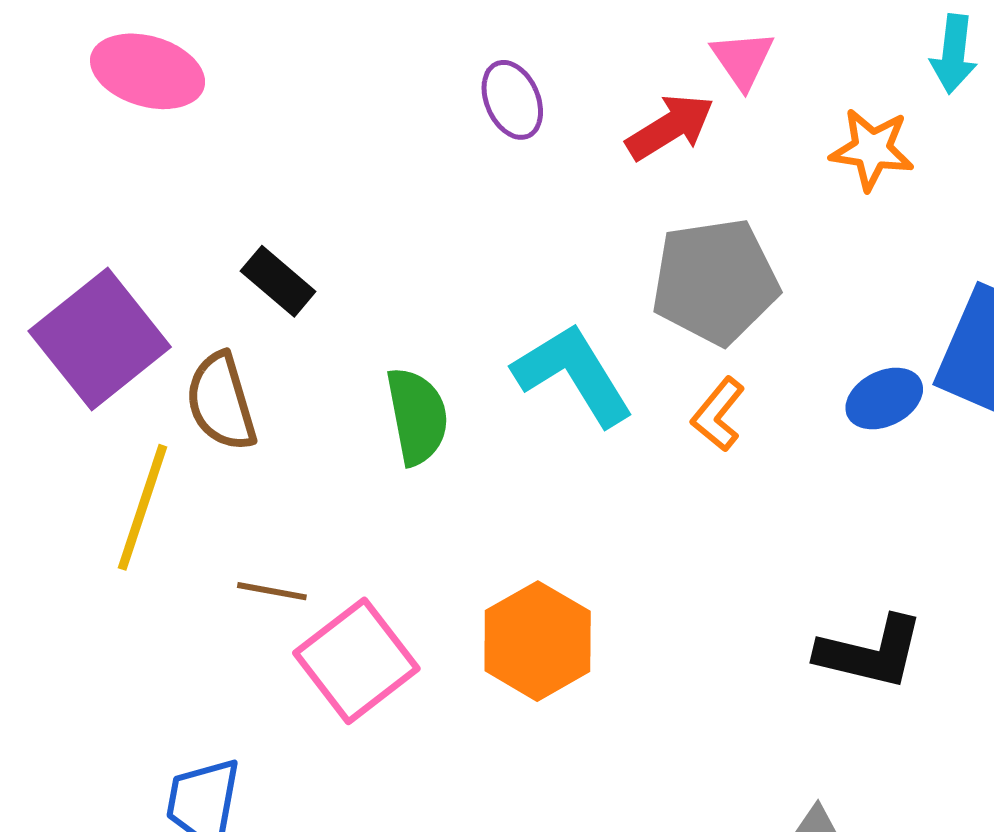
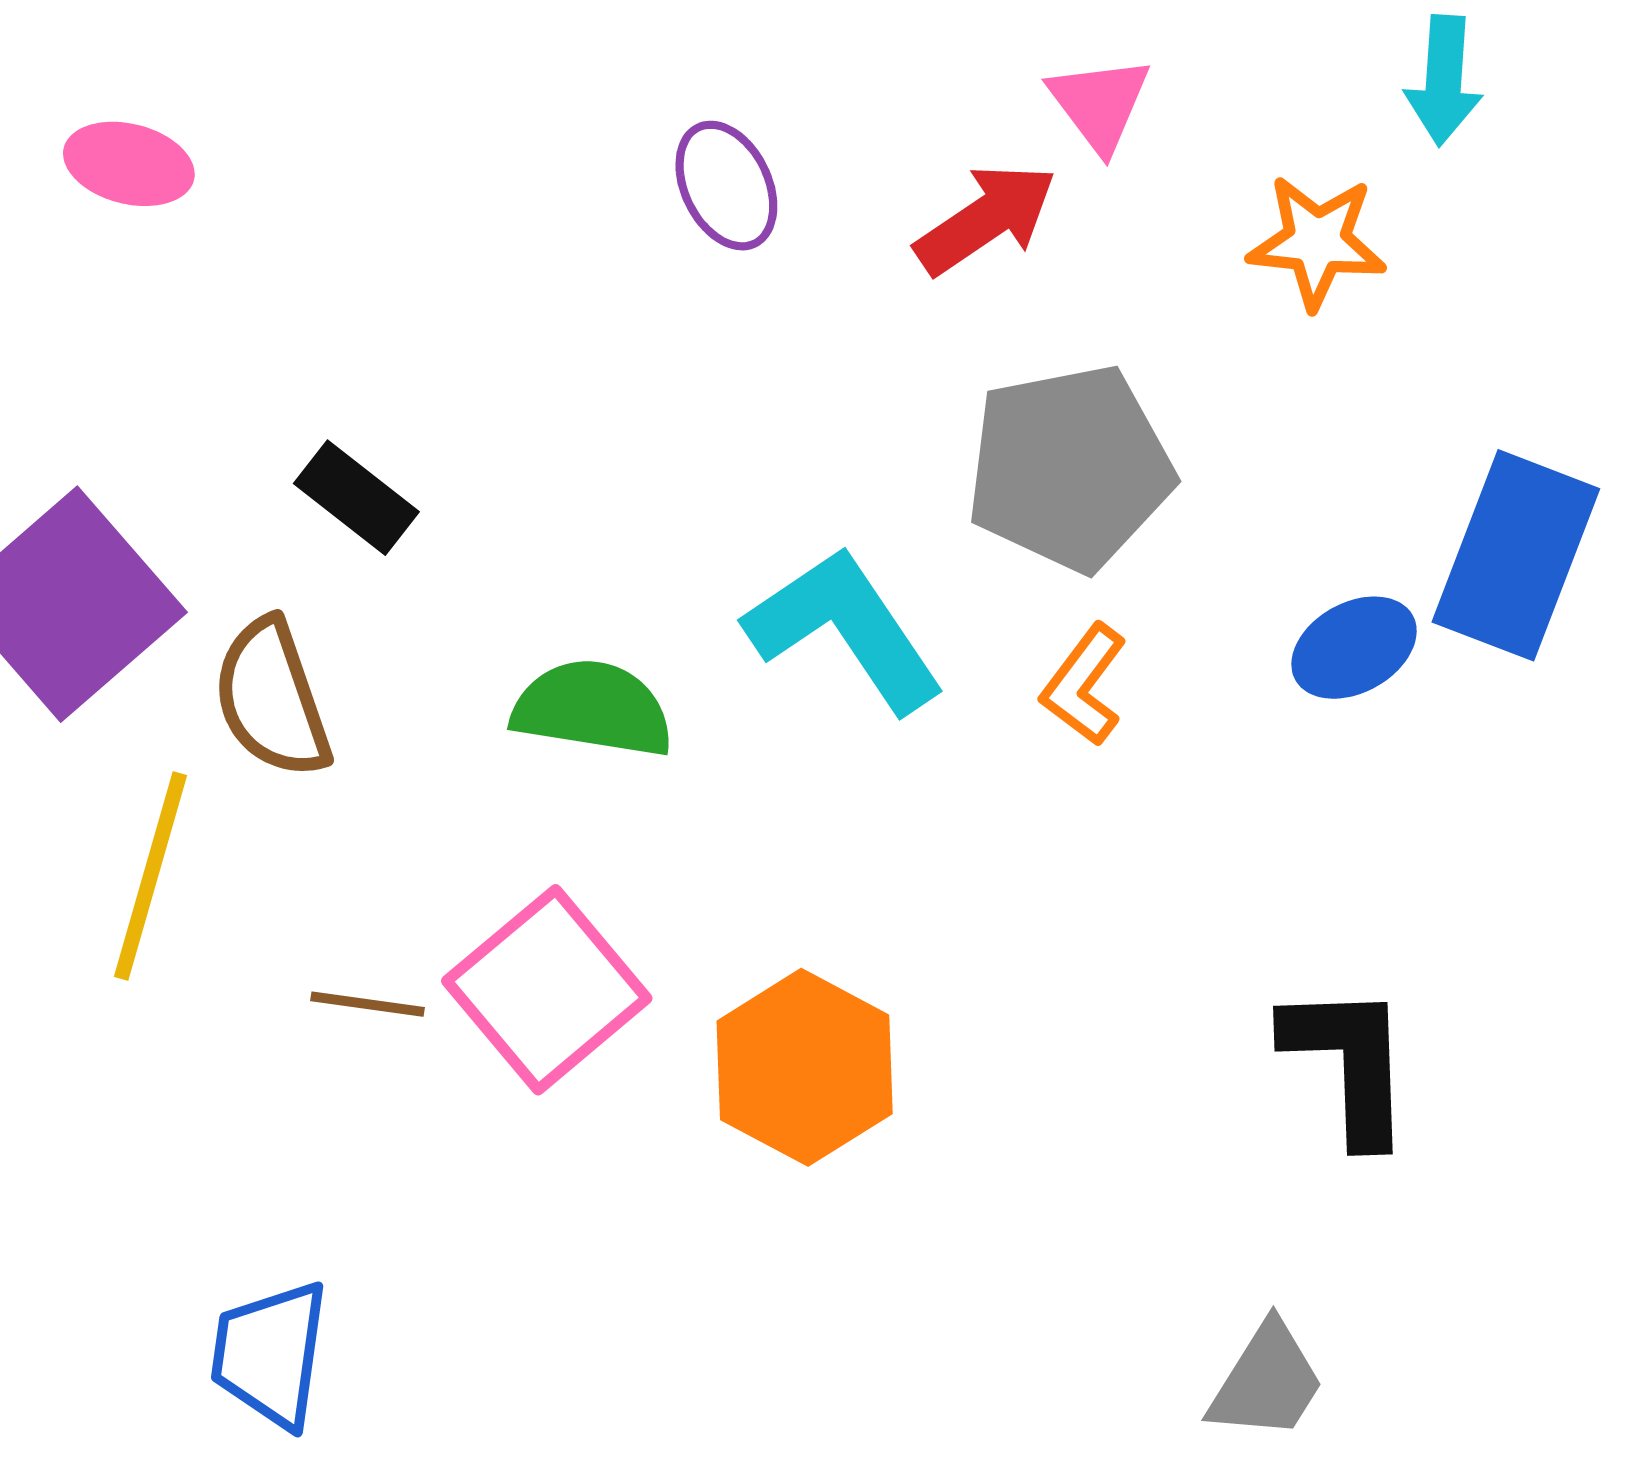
pink ellipse: (148, 71) -> (129, 164), size x0.7
green semicircle: (417, 416) -> (593, 709), turned -68
black L-shape: (870, 652) -> (1349, 1063), turned -103
pink square: (356, 661) -> (547, 990), moved

